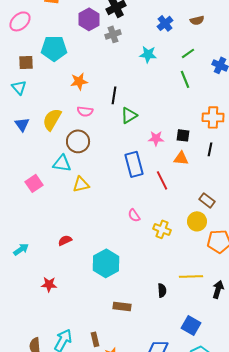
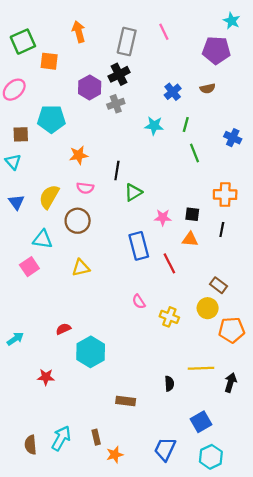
green line: (188, 53) -> (186, 125), moved, turned -40
cyan triangle: (62, 163) -> (43, 239), moved
cyan hexagon: (106, 263) -> (91, 352), moved
blue square: (191, 325) -> (201, 422), turned 30

